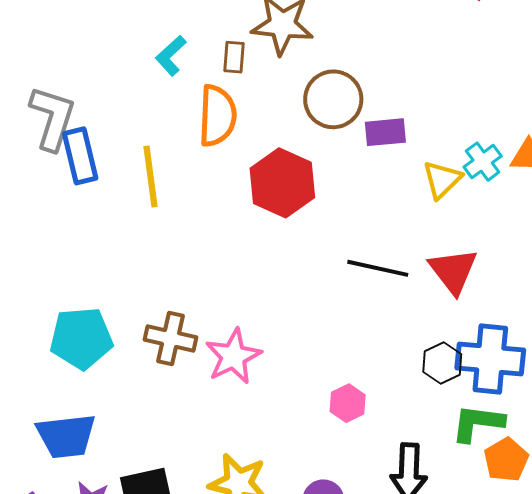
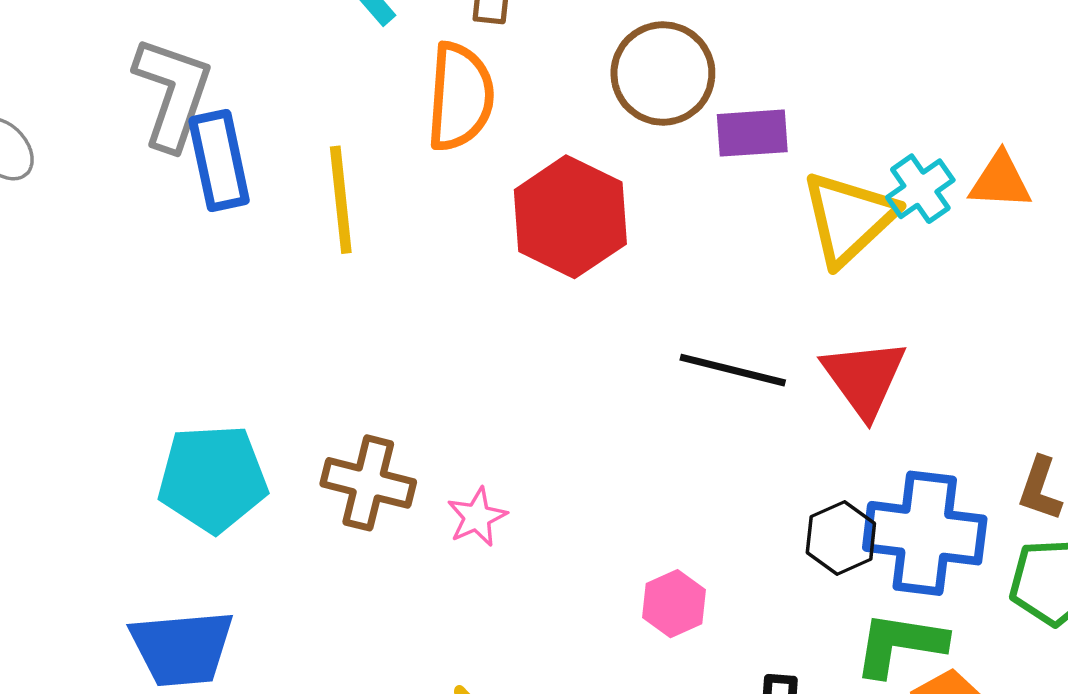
yellow triangle: (442, 180) -> (849, 218), size x1.4
pink star: (233, 356) -> (477, 517), size x0.6

